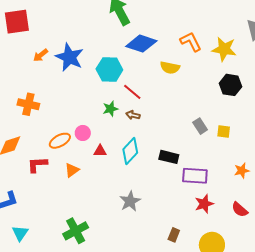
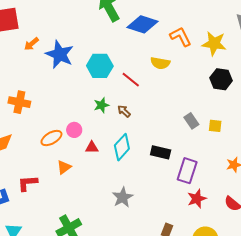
blue diamond: (141, 44) -> (142, 24), moved
orange arrow: (41, 55) -> (31, 44), moved
red line: (132, 92) -> (131, 80), moved
brown arrow: (133, 115) -> (124, 111), turned 32
red L-shape: (37, 164) -> (27, 183), moved
purple rectangle: (195, 176) -> (187, 171), turned -75

